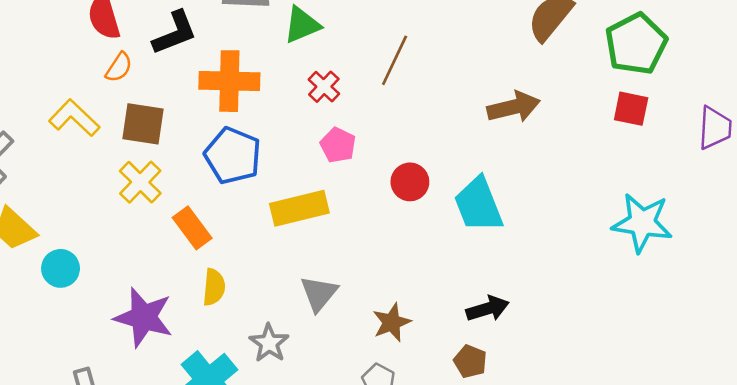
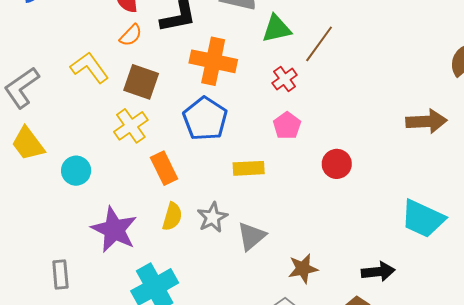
brown line: (395, 60) -> (319, 44), moved
cyan trapezoid: (478, 205) -> (423, 219), moved, turned -54
yellow rectangle: (299, 208) -> (249, 168), size x0.7
cyan circle: (61, 268) -> (76, 171), moved
gray star: (269, 343) -> (212, 217), moved

